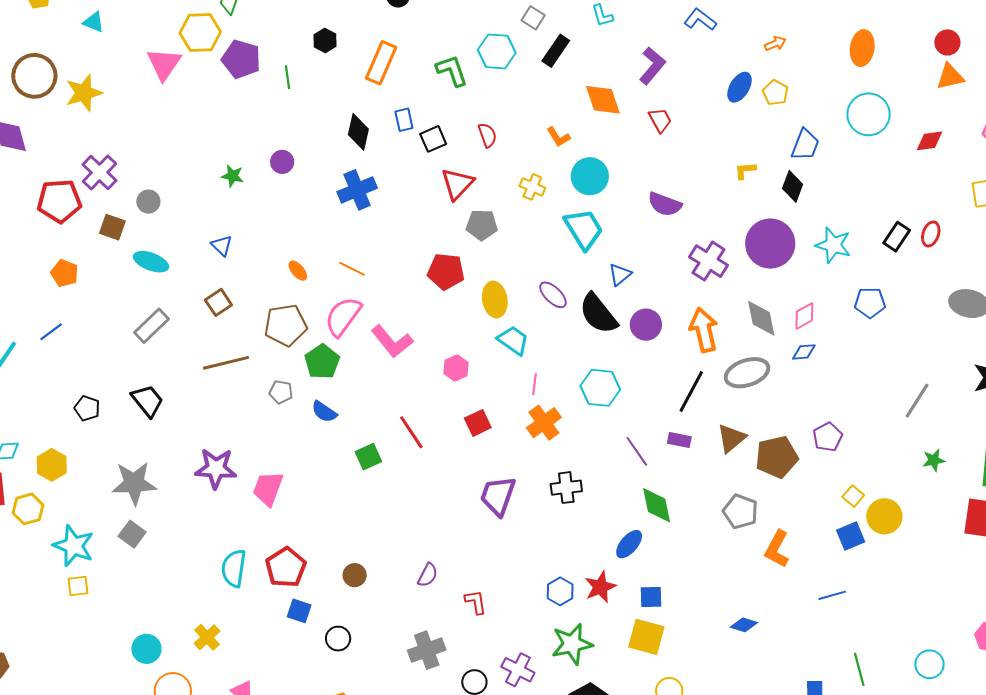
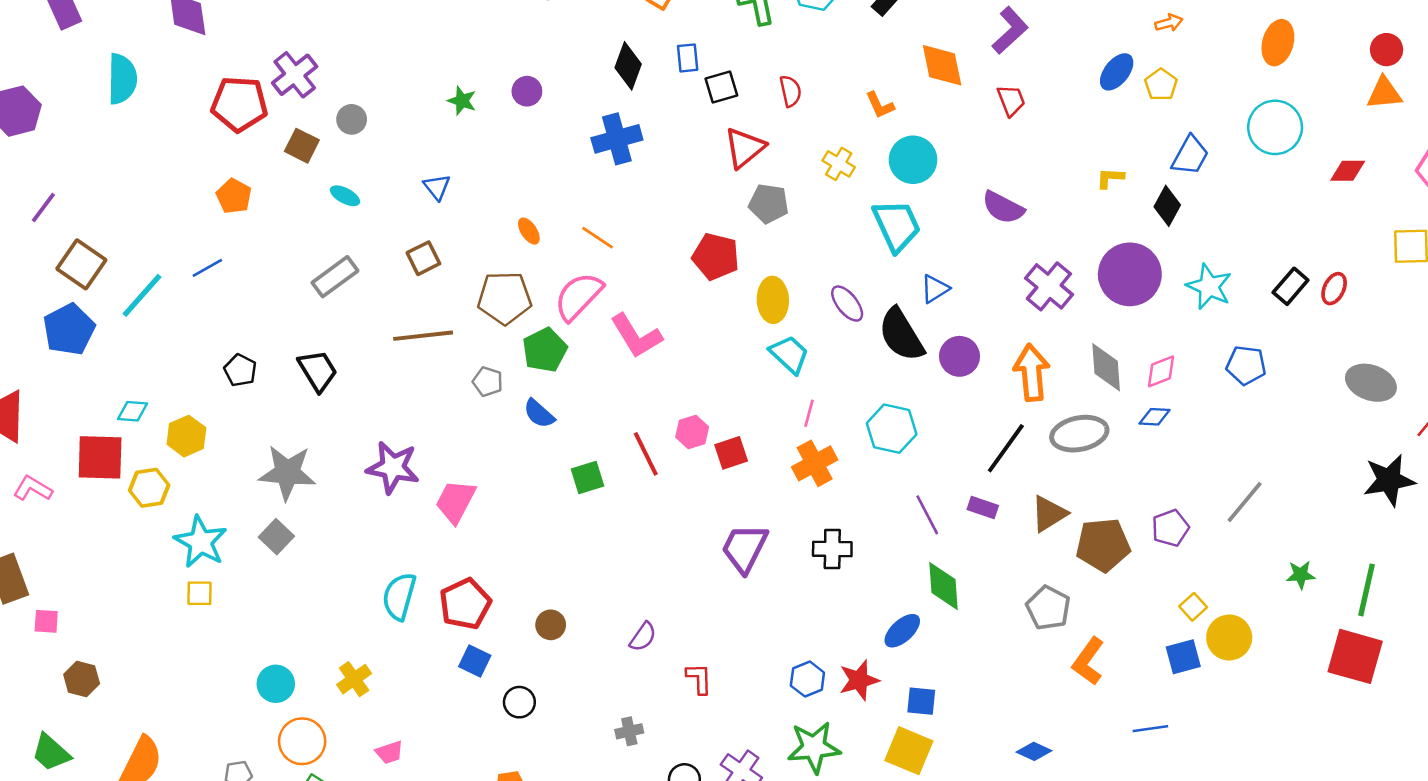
cyan ellipse: (151, 262) -> (345, 196), size x0.7
pink hexagon: (456, 368) -> (692, 432), moved
gray line: (917, 401) -> (1245, 502), moved
gray cross: (427, 650) -> (629, 731), size x0.6

